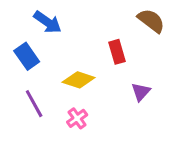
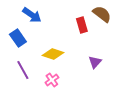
red rectangle: (117, 52) -> (82, 25), moved

